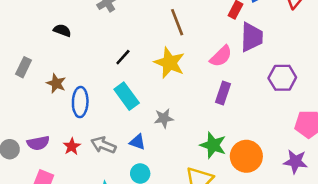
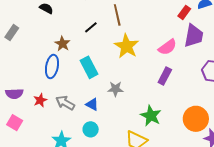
brown line: (177, 22) -> (117, 15), moved
black line: (123, 57) -> (91, 27), moved
brown star: (56, 83) -> (62, 44), moved
orange circle: (246, 156) -> (196, 119), moved

